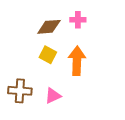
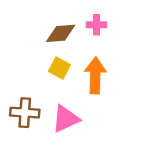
pink triangle: (53, 96) -> (66, 119), size x1.4

